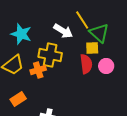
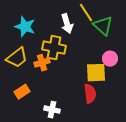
white arrow: (63, 31) -> (67, 24), turned 42
yellow square: (92, 48) -> (96, 73), moved, size x1.5
red semicircle: (86, 64) -> (90, 94), moved

